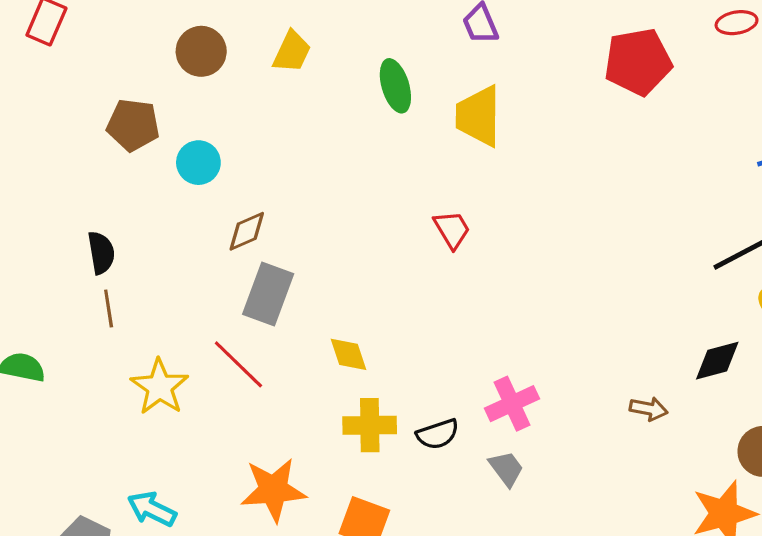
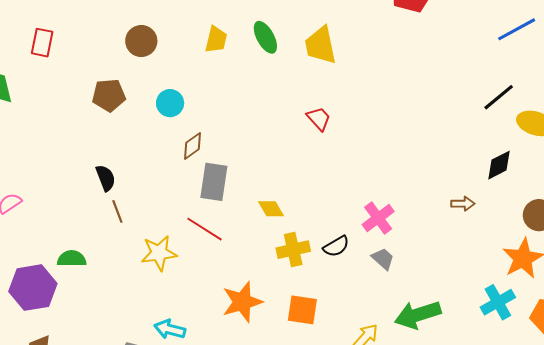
yellow trapezoid: (292, 52) -> (216, 40), moved
cyan circle: (198, 163) -> (170, 103), moved
yellow star: (160, 387) -> (159, 253), turned -30

